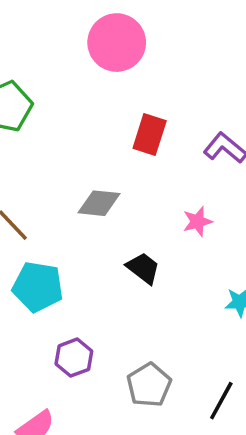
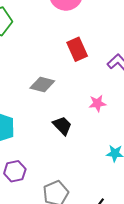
red rectangle: (150, 134) -> (77, 49), turned -50

